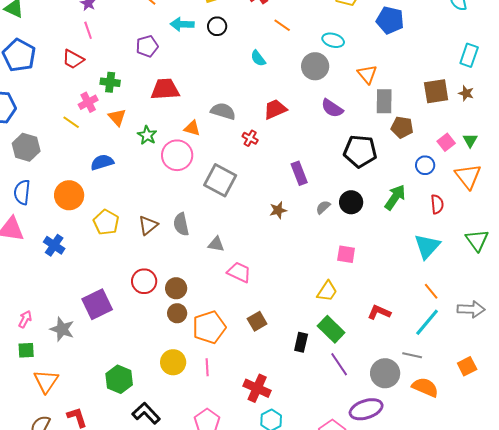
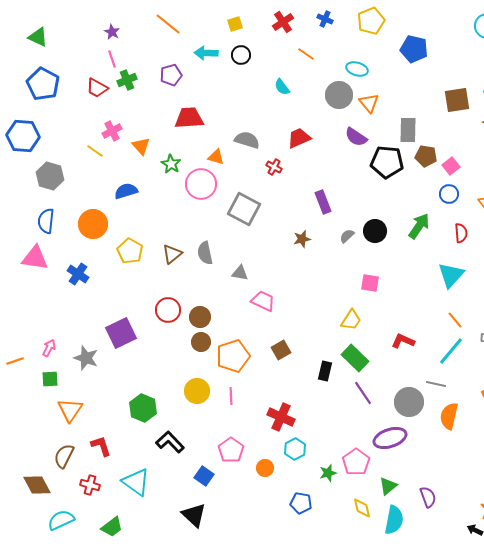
orange triangle: (367, 74) -> (369, 103), moved
green cross: (110, 82) -> (127, 80), moved, turned -30
brown square: (436, 91) -> (457, 100), moved
pink square: (446, 142) -> (451, 166), moved
black pentagon: (360, 151) -> (387, 162), moved
orange semicircle: (425, 387) -> (449, 416), turned -100

